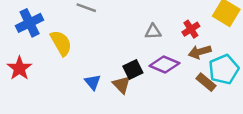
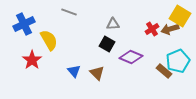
gray triangle: (153, 32) -> (113, 24), moved
brown arrow: (200, 52) -> (170, 29), moved
red star: (19, 68) -> (32, 60), moved
black square: (133, 69) -> (107, 44), moved, turned -35

